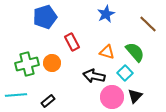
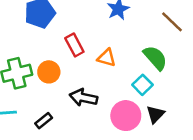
orange triangle: (107, 52) -> (107, 58), moved
black arrow: (94, 76) -> (83, 98), moved

